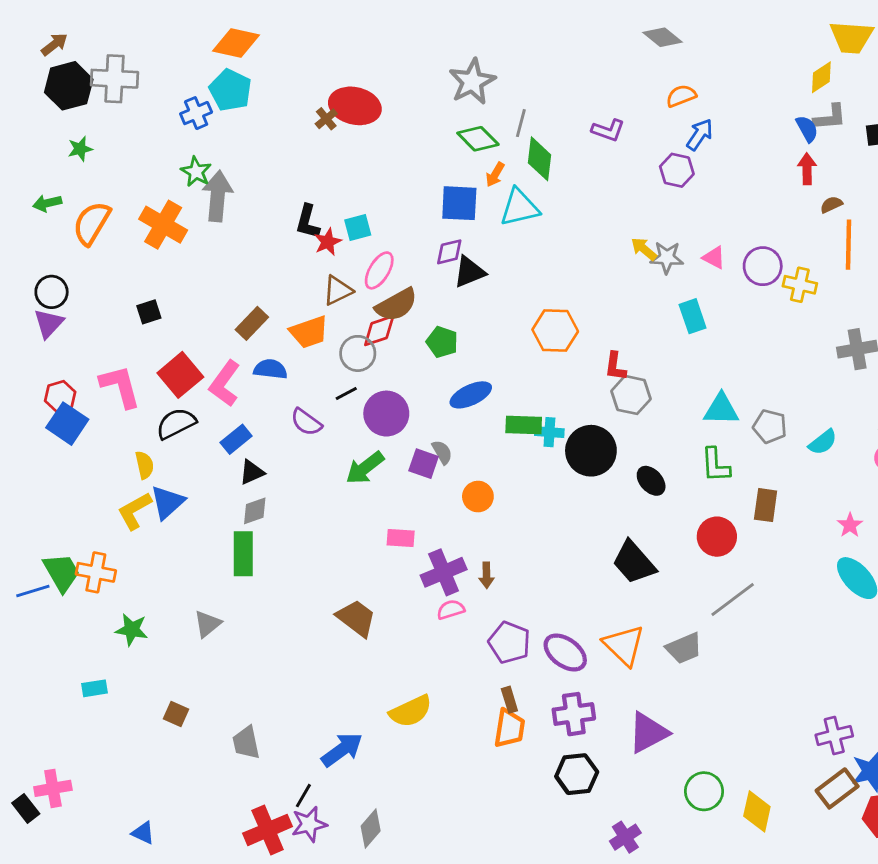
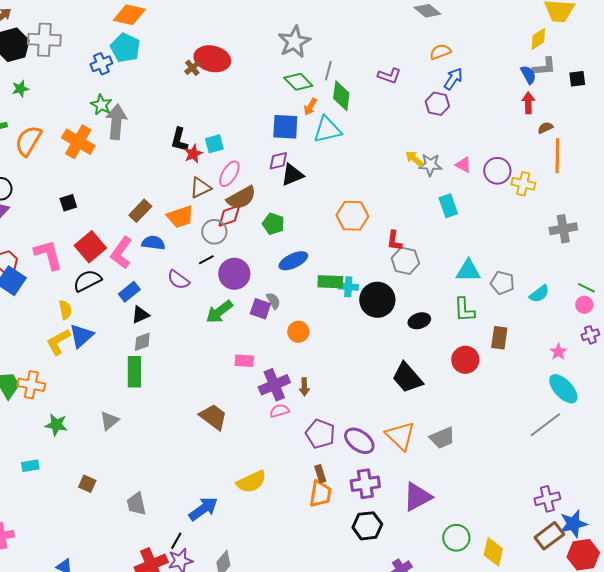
black ellipse: (651, 481) -> (419, 321), turned -65
gray line: (733, 600) -> (545, 425), moved

